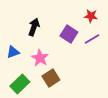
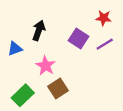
blue triangle: (13, 52) -> (15, 49), moved

